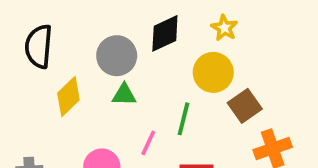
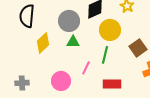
yellow circle: (213, 72) -> (110, 30), moved

